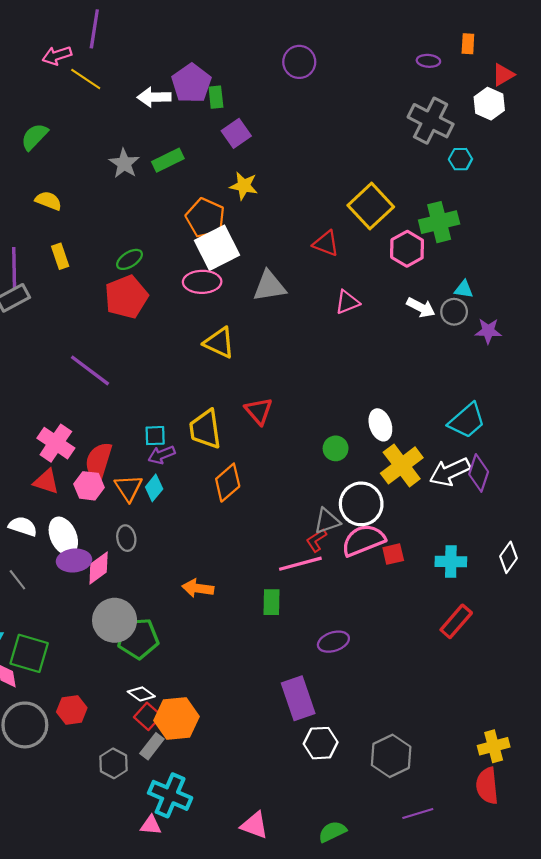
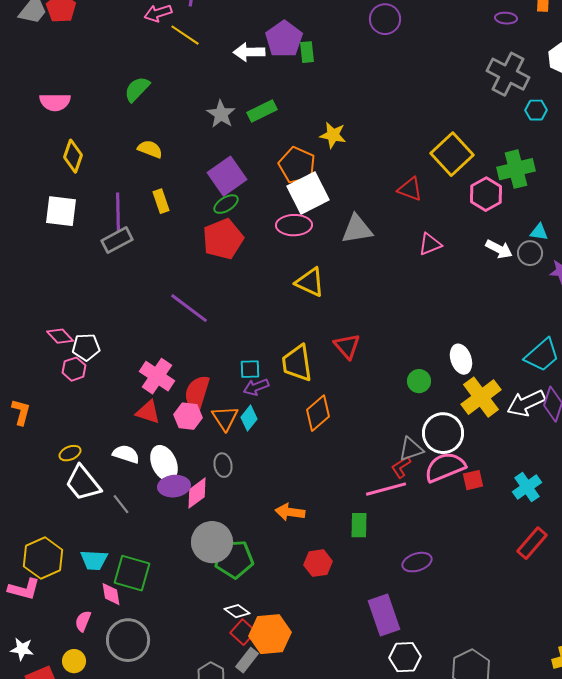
purple square: (236, 133) -> (227, 176), moved, size x1.4
cyan cross: (451, 562) -> (527, 487), turned -36
red hexagon: (72, 710) -> (318, 563), moved

